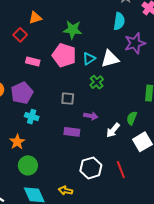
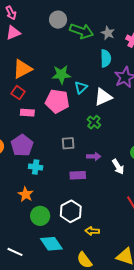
orange triangle: (35, 18) -> (22, 69), size x1.5
red square: (20, 35) -> (18, 93), moved
cyan triangle: (89, 59) -> (81, 87), moved
white arrow: (113, 130) -> (118, 167), turned -63
white hexagon: (91, 168) -> (71, 211), moved
yellow arrow: (66, 191) -> (92, 231), moved

